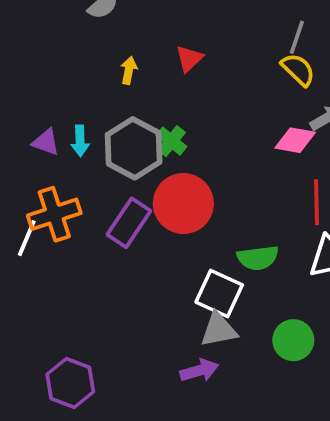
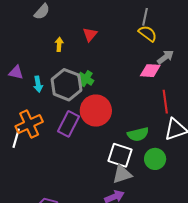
purple triangle: (46, 142) -> (16, 72), moved
green circle: (293, 340) -> (155, 159), moved

